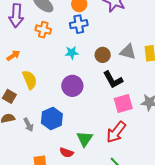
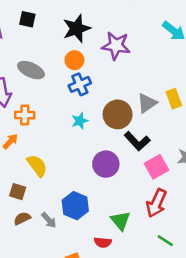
orange cross: (43, 30) -> (25, 115), moved
gray triangle: (128, 52) -> (147, 103), turned -36
brown circle: (103, 55) -> (118, 114), size x1.5
purple circle: (72, 86) -> (106, 164), moved

